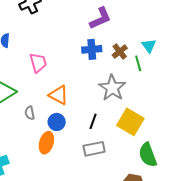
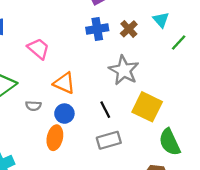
pink trapezoid: (38, 63) -> (38, 49), turned -30
green line: (138, 63) -> (179, 42), moved, turned 63
gray semicircle: (30, 113) -> (33, 106), turned -72
black line: (93, 121) -> (105, 110), turned -42

